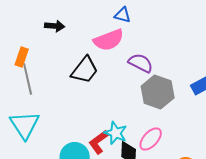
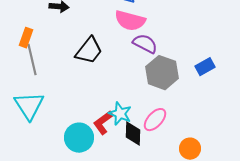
pink semicircle: (109, 40) -> (130, 21), moved, turned 36

